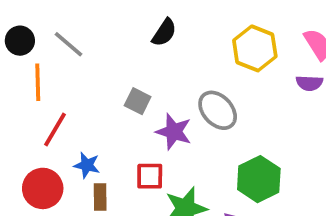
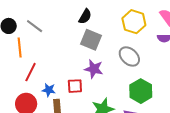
gray square: (138, 101) -> (91, 40), moved, size x1.5
gray ellipse: (218, 110) -> (129, 56), moved
red square: (150, 176) -> (75, 86), moved

